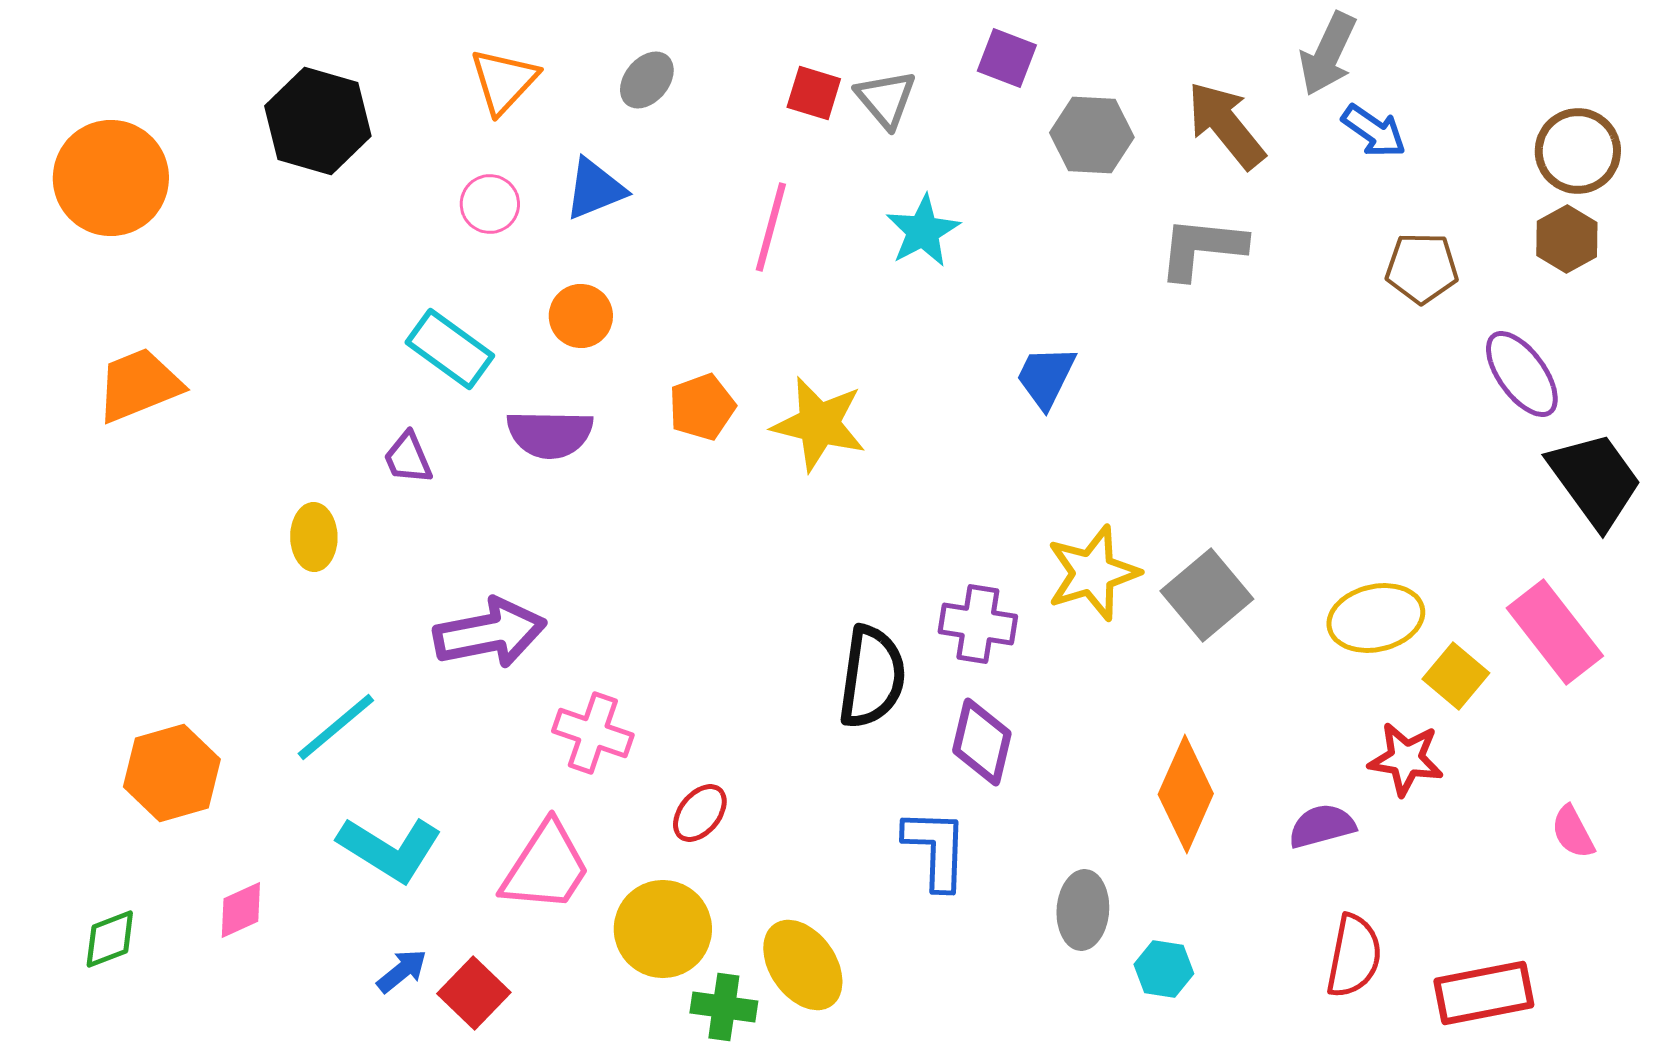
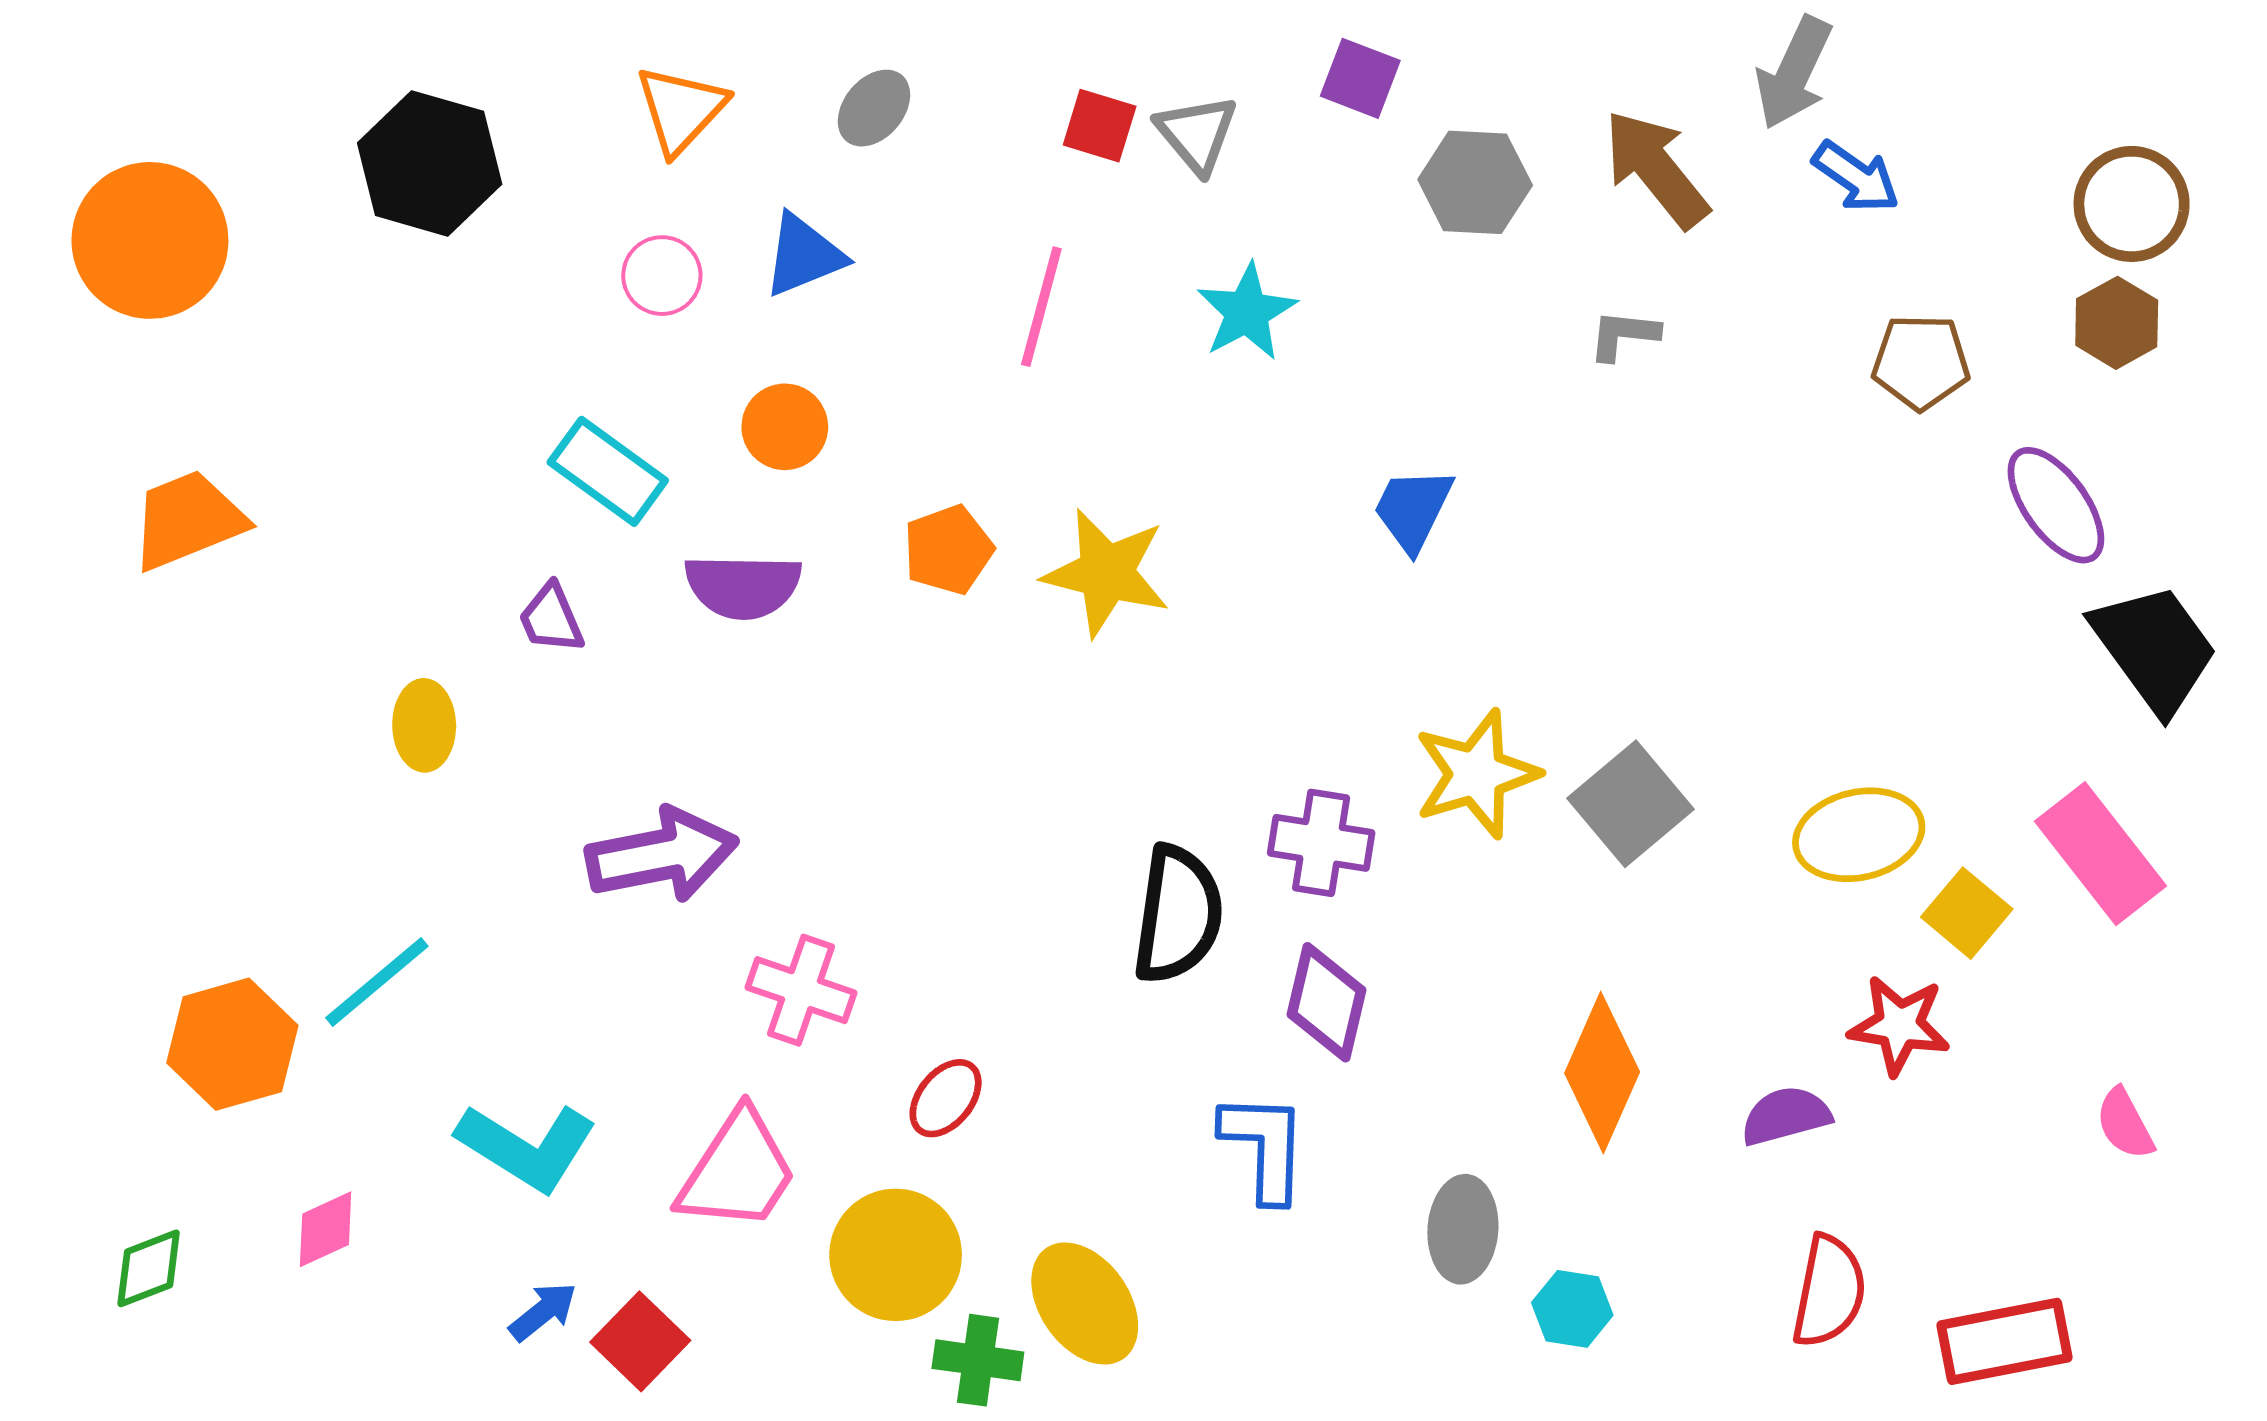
gray L-shape: (1202, 248) -> (1624, 335), size x0.6
cyan line: (336, 727) -> (377, 982), moved

